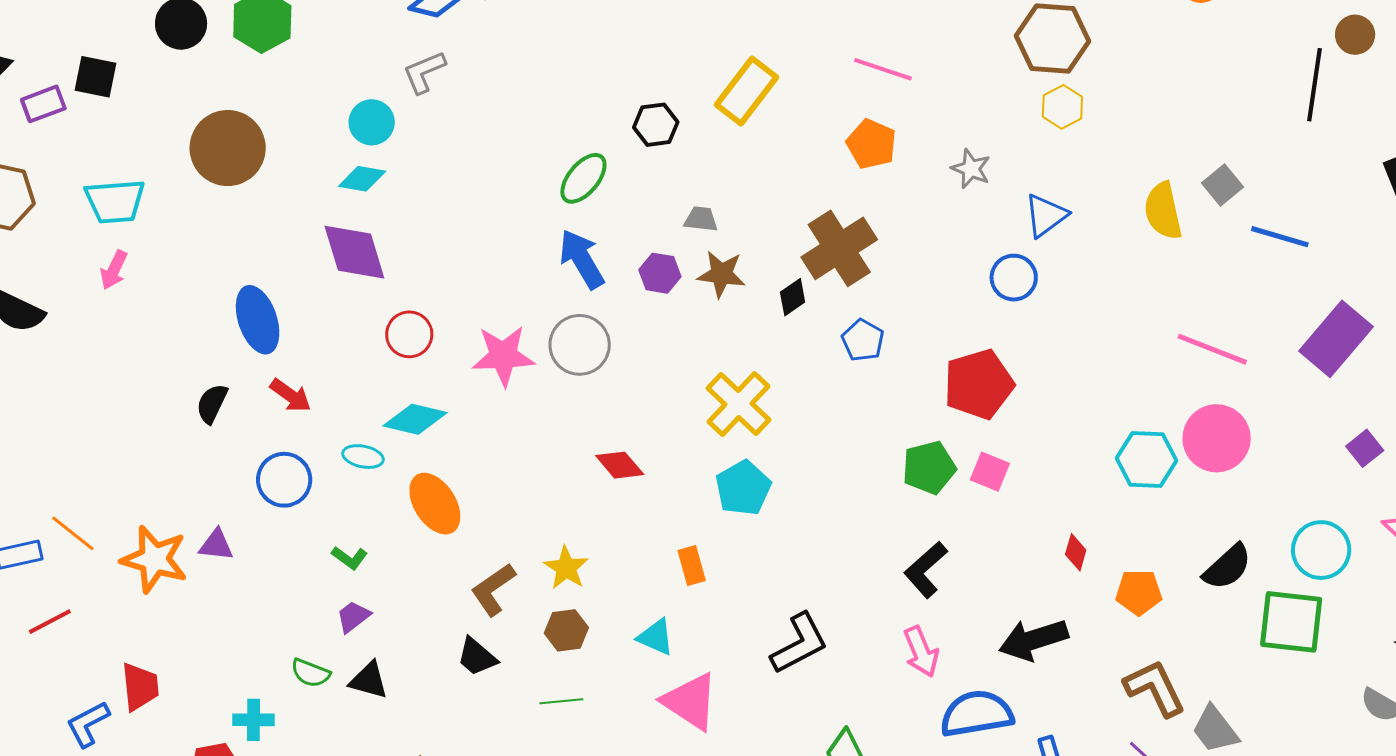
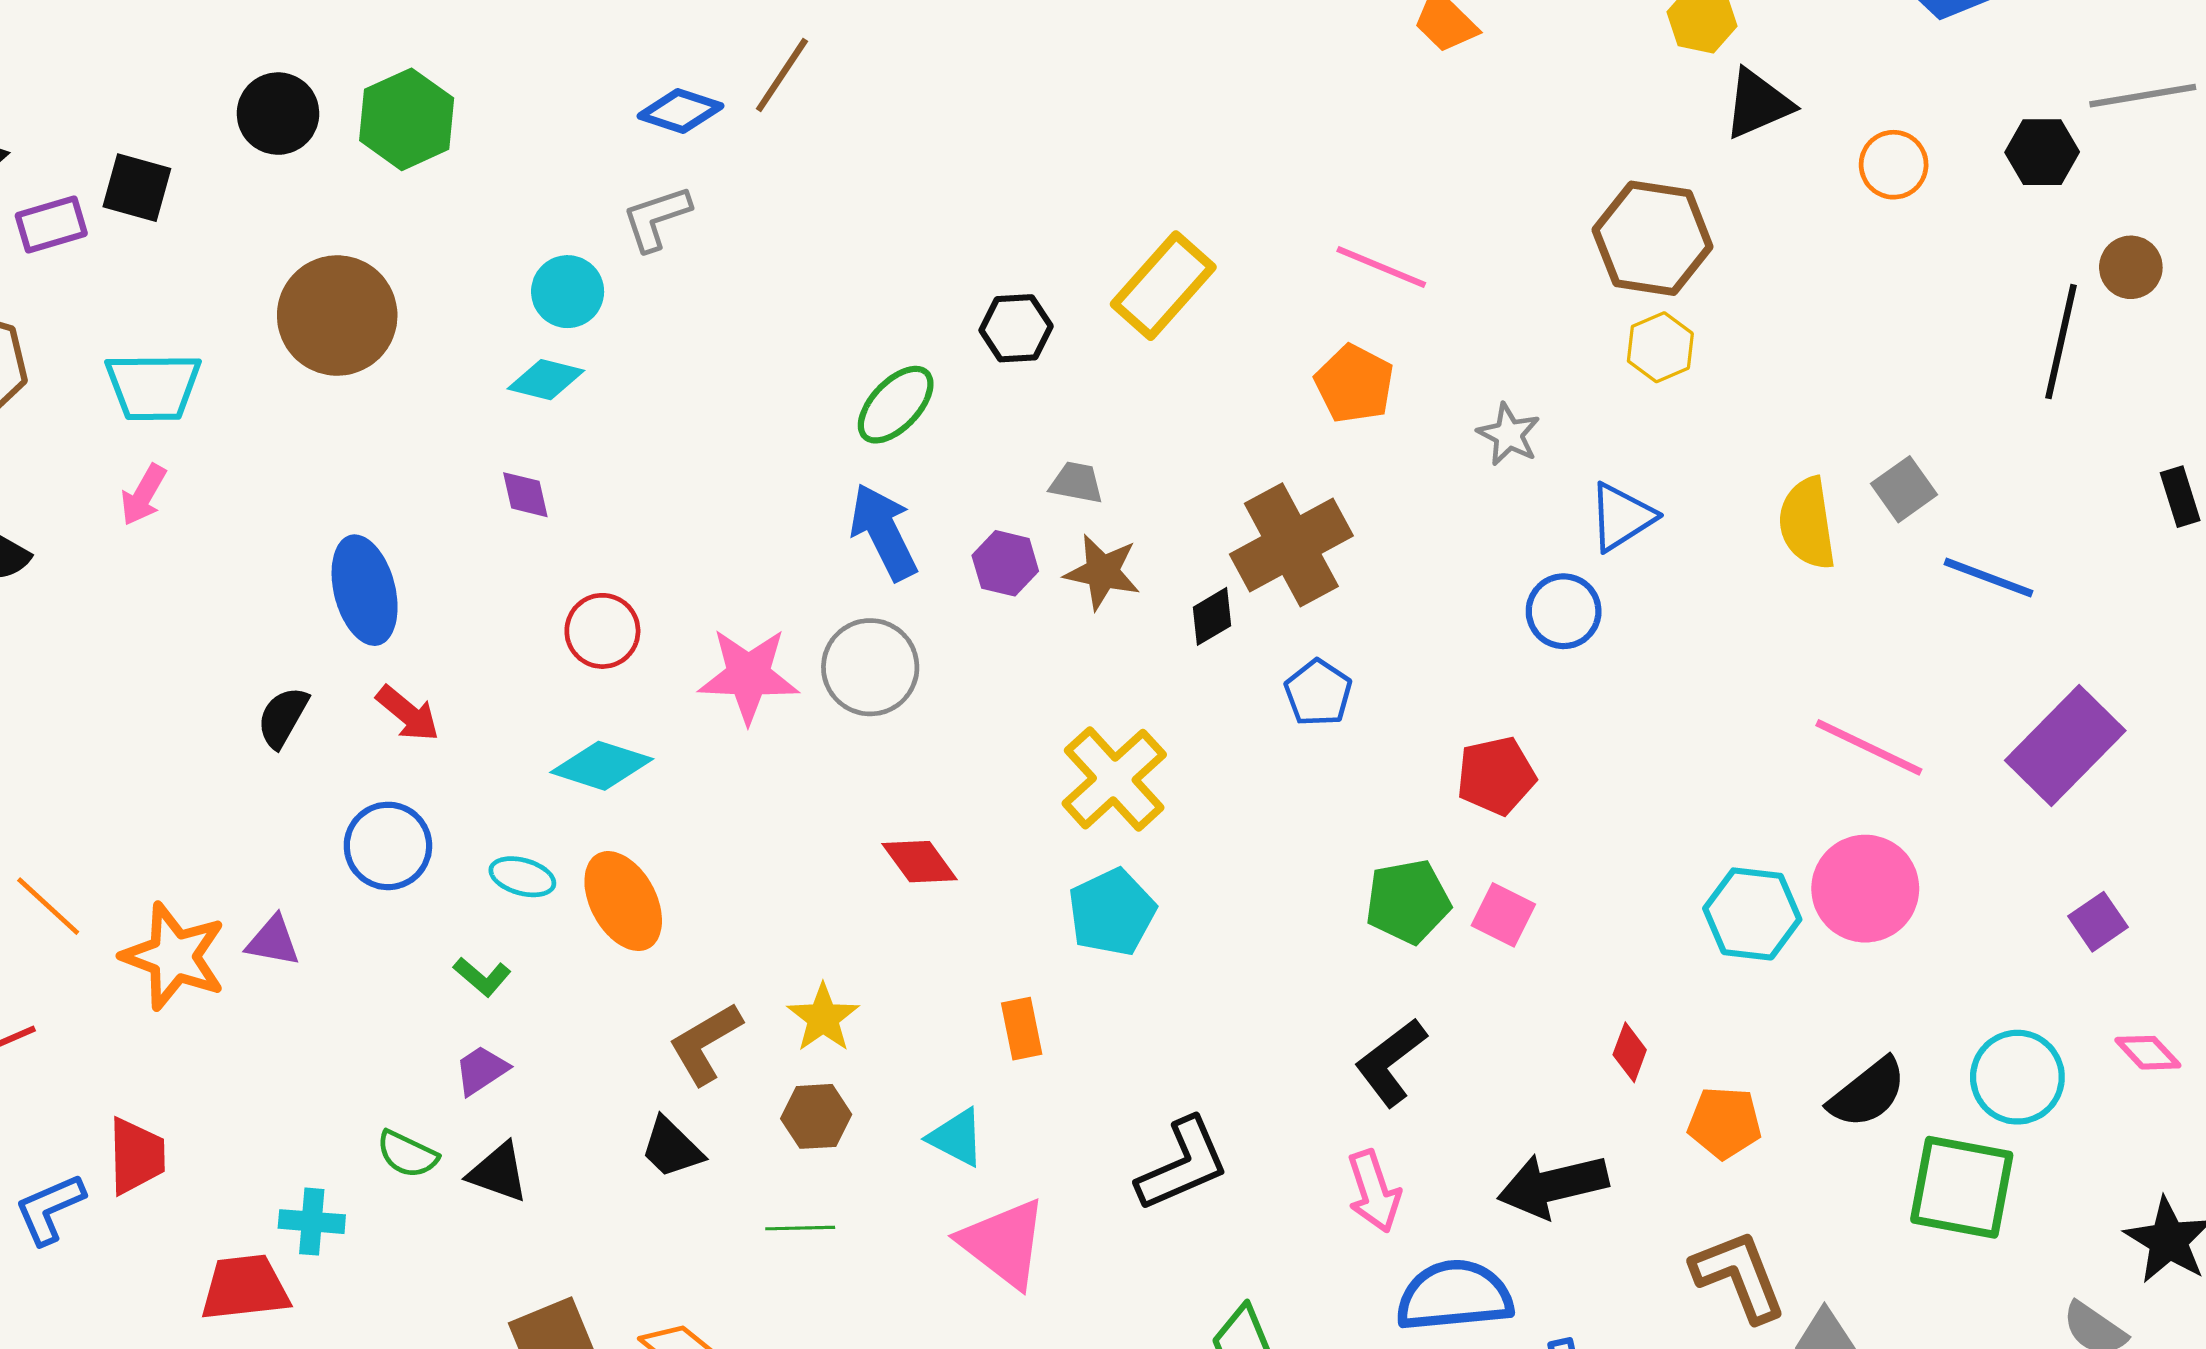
purple diamond: (354, 252) -> (525, 495), size x0.5
red pentagon: (979, 384) -> (1496, 776), size x0.7
cyan ellipse: (363, 457) -> (522, 877), moved

